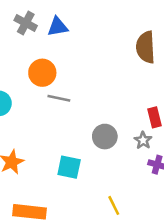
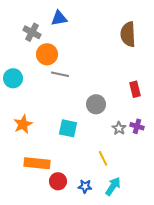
gray cross: (26, 23) -> (32, 32), moved
gray star: (143, 140) -> (119, 128), moved

